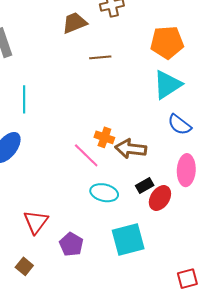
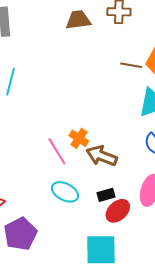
brown line: (100, 57) -> (131, 65), moved
cyan square: (128, 240) -> (101, 250), moved
purple pentagon: (71, 244) -> (20, 234), size x1.4

